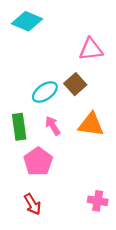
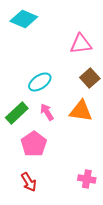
brown square: (75, 84) -> (90, 78), moved
green rectangle: (19, 127) -> (17, 113), turned 55

